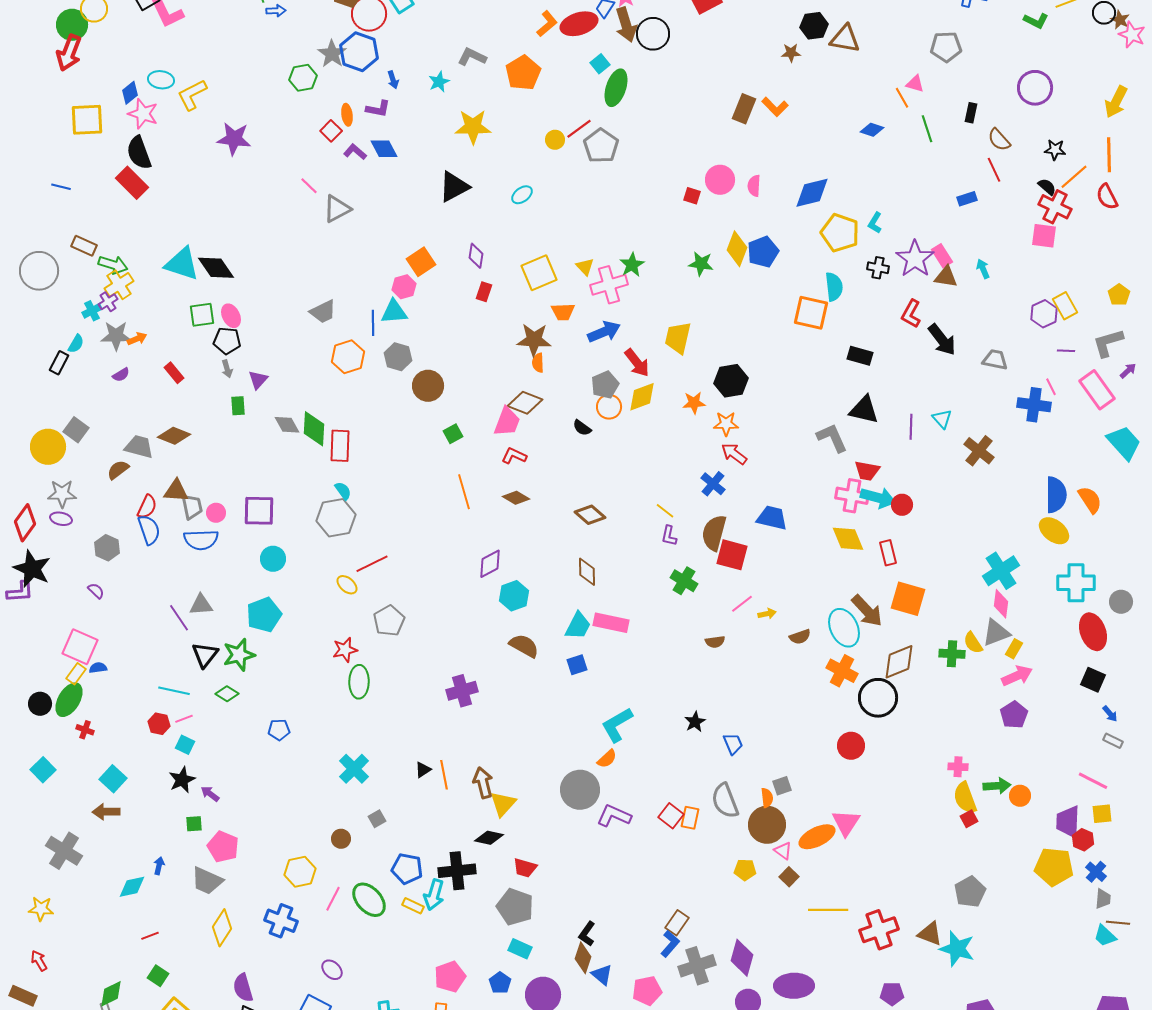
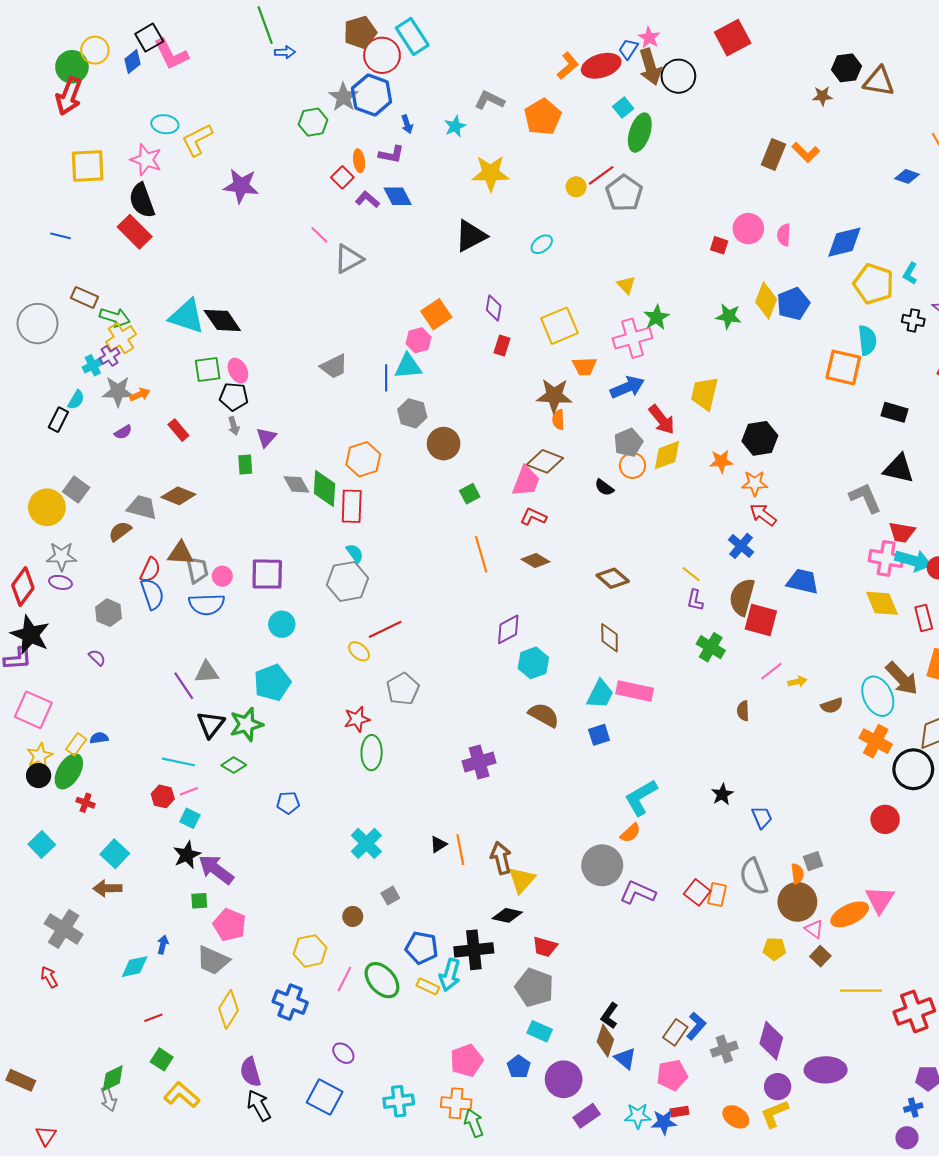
blue diamond: (130, 93) -> (133, 62), moved
yellow triangle: (585, 267) -> (626, 285), moved
orange hexagon: (348, 357) -> (363, 459), moved
brown semicircle: (715, 642) -> (743, 711), turned 96
pink square: (80, 647) -> (33, 710), moved
purple arrow: (210, 794) -> (216, 869), size x1.8
yellow star: (41, 909) -> (40, 756), moved, turned -30
brown rectangle: (677, 923) -> (675, 1032), moved
red arrow: (39, 961) -> (49, 977), moved
gray cross: (697, 966) -> (724, 1049), size x0.7

